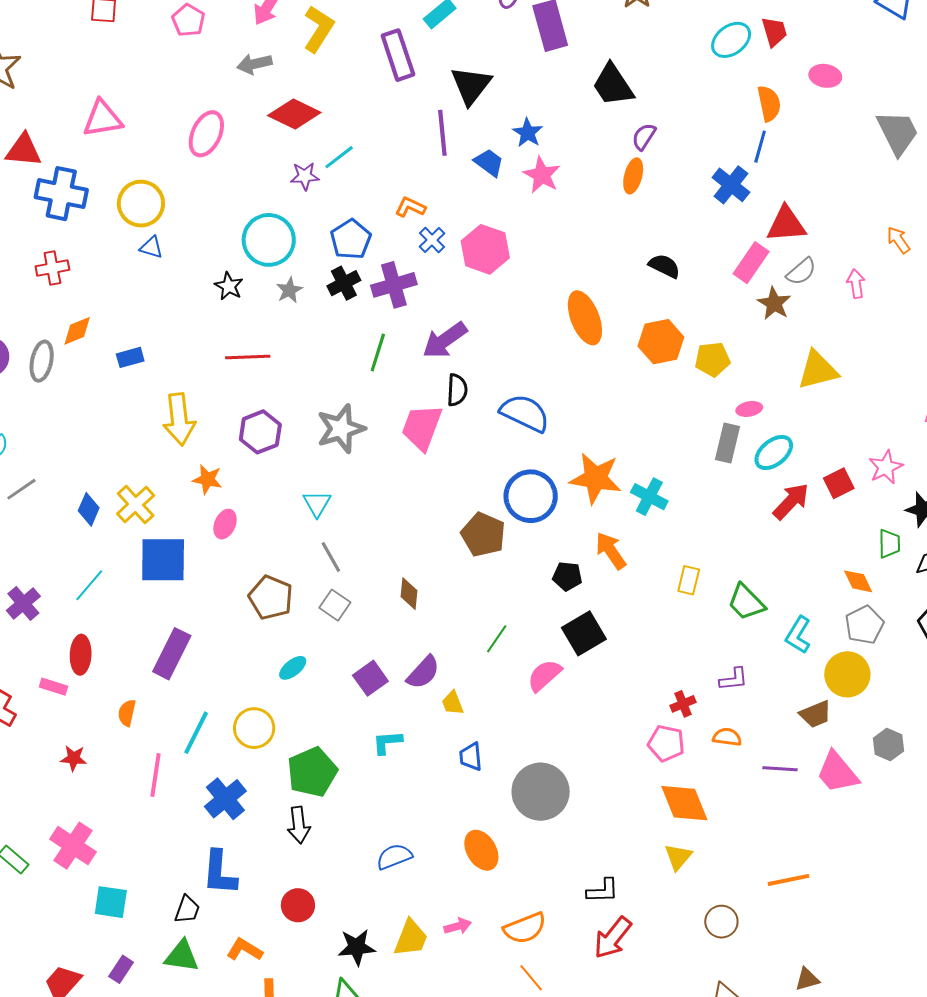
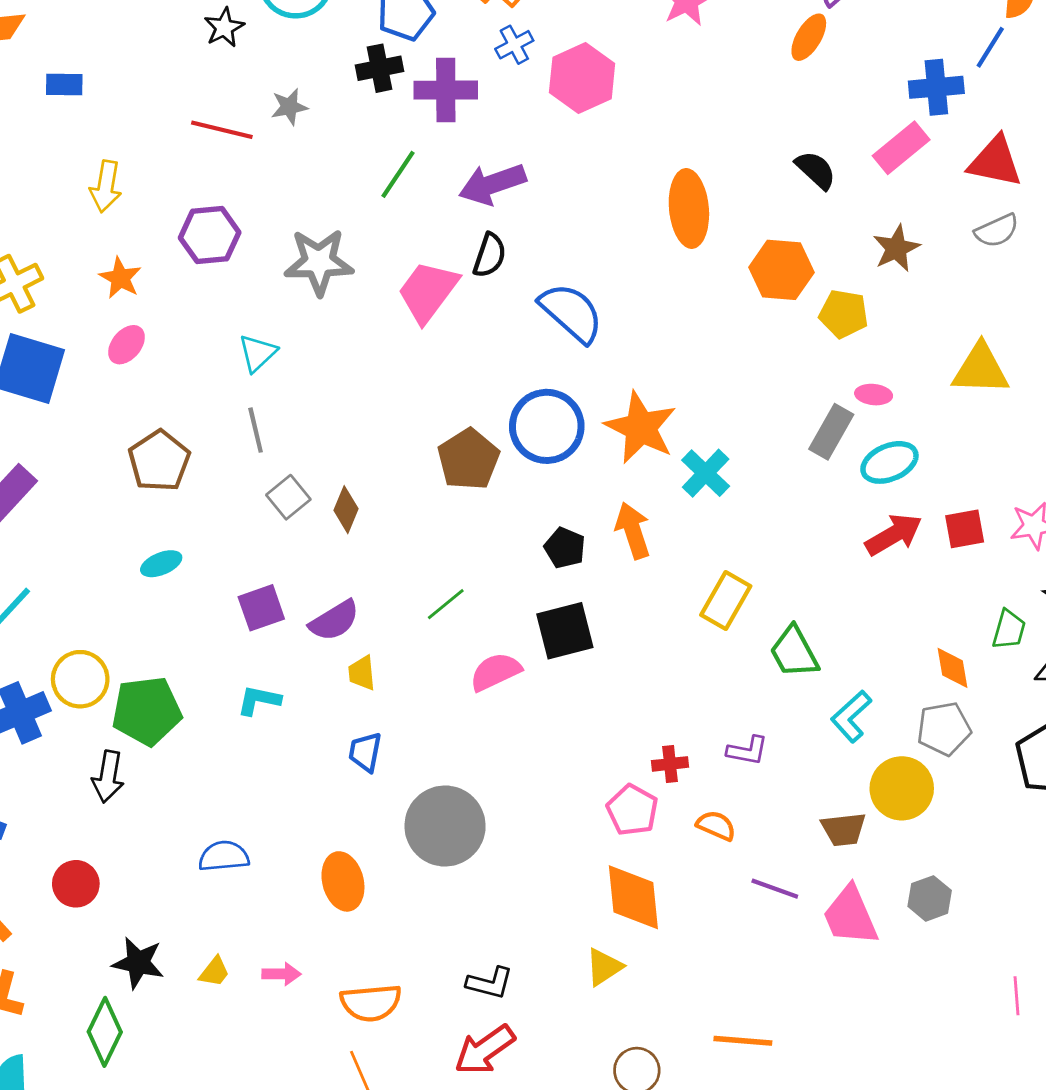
blue cross: (731, 185) -> (936, 87), turned 30
pink rectangle: (751, 263) -> (901, 148), moved
gray star: (289, 290) -> (289, 107), moved
brown star: (774, 303) -> (896, 248), moved
yellow arrow: (179, 419) -> (106, 186), size x0.7
yellow rectangle: (689, 580) -> (726, 601), size x1.4
gray square: (335, 605) -> (288, 497), moved
yellow circle: (254, 728) -> (80, 679), moved
yellow trapezoid: (411, 938) -> (214, 972), size x0.6

